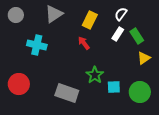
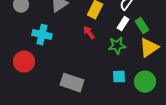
yellow triangle: (144, 58) -> (149, 48), size x1.5
green star: (95, 75) -> (117, 46), moved, turned 30
red circle: (19, 84) -> (24, 62), moved

